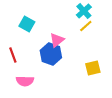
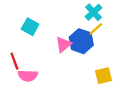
blue hexagon: (51, 54) -> (81, 41), moved
pink semicircle: (25, 81) -> (28, 76), moved

